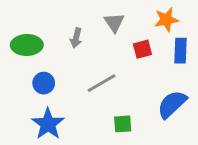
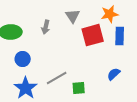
red square: (142, 49) -> (93, 35), size x1.6
gray line: (102, 83) -> (57, 78), moved
blue semicircle: (172, 104) -> (114, 74), size x0.6

